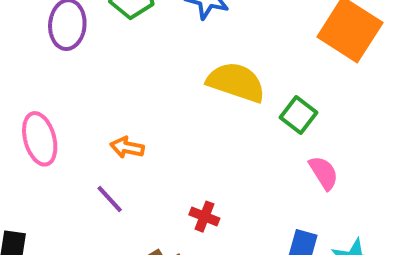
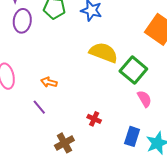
green square: (298, 115) -> (133, 70), size x1.5
red cross: (204, 217) -> (94, 119), moved

